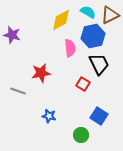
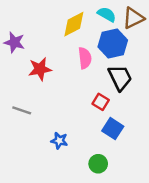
red star: (41, 73) -> (40, 69), moved
blue square: (99, 116) -> (113, 129), moved

